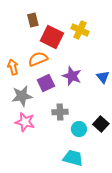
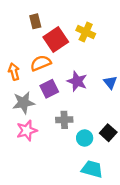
red square: (52, 37) -> (56, 40), turned 30
pink star: (25, 122) -> (27, 131), turned -30
cyan trapezoid: (73, 158) -> (92, 169), moved

